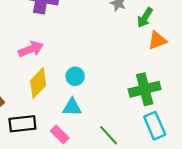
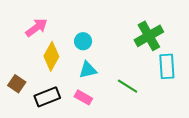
cyan rectangle: (155, 126) -> (167, 66), turned 35

